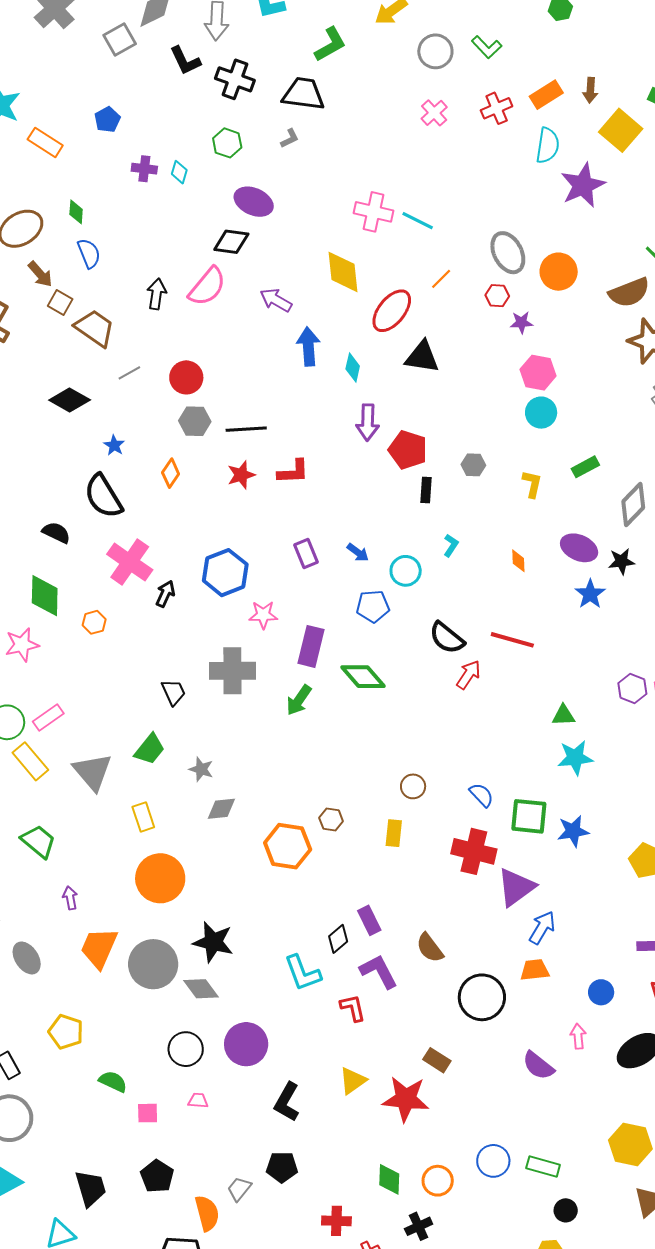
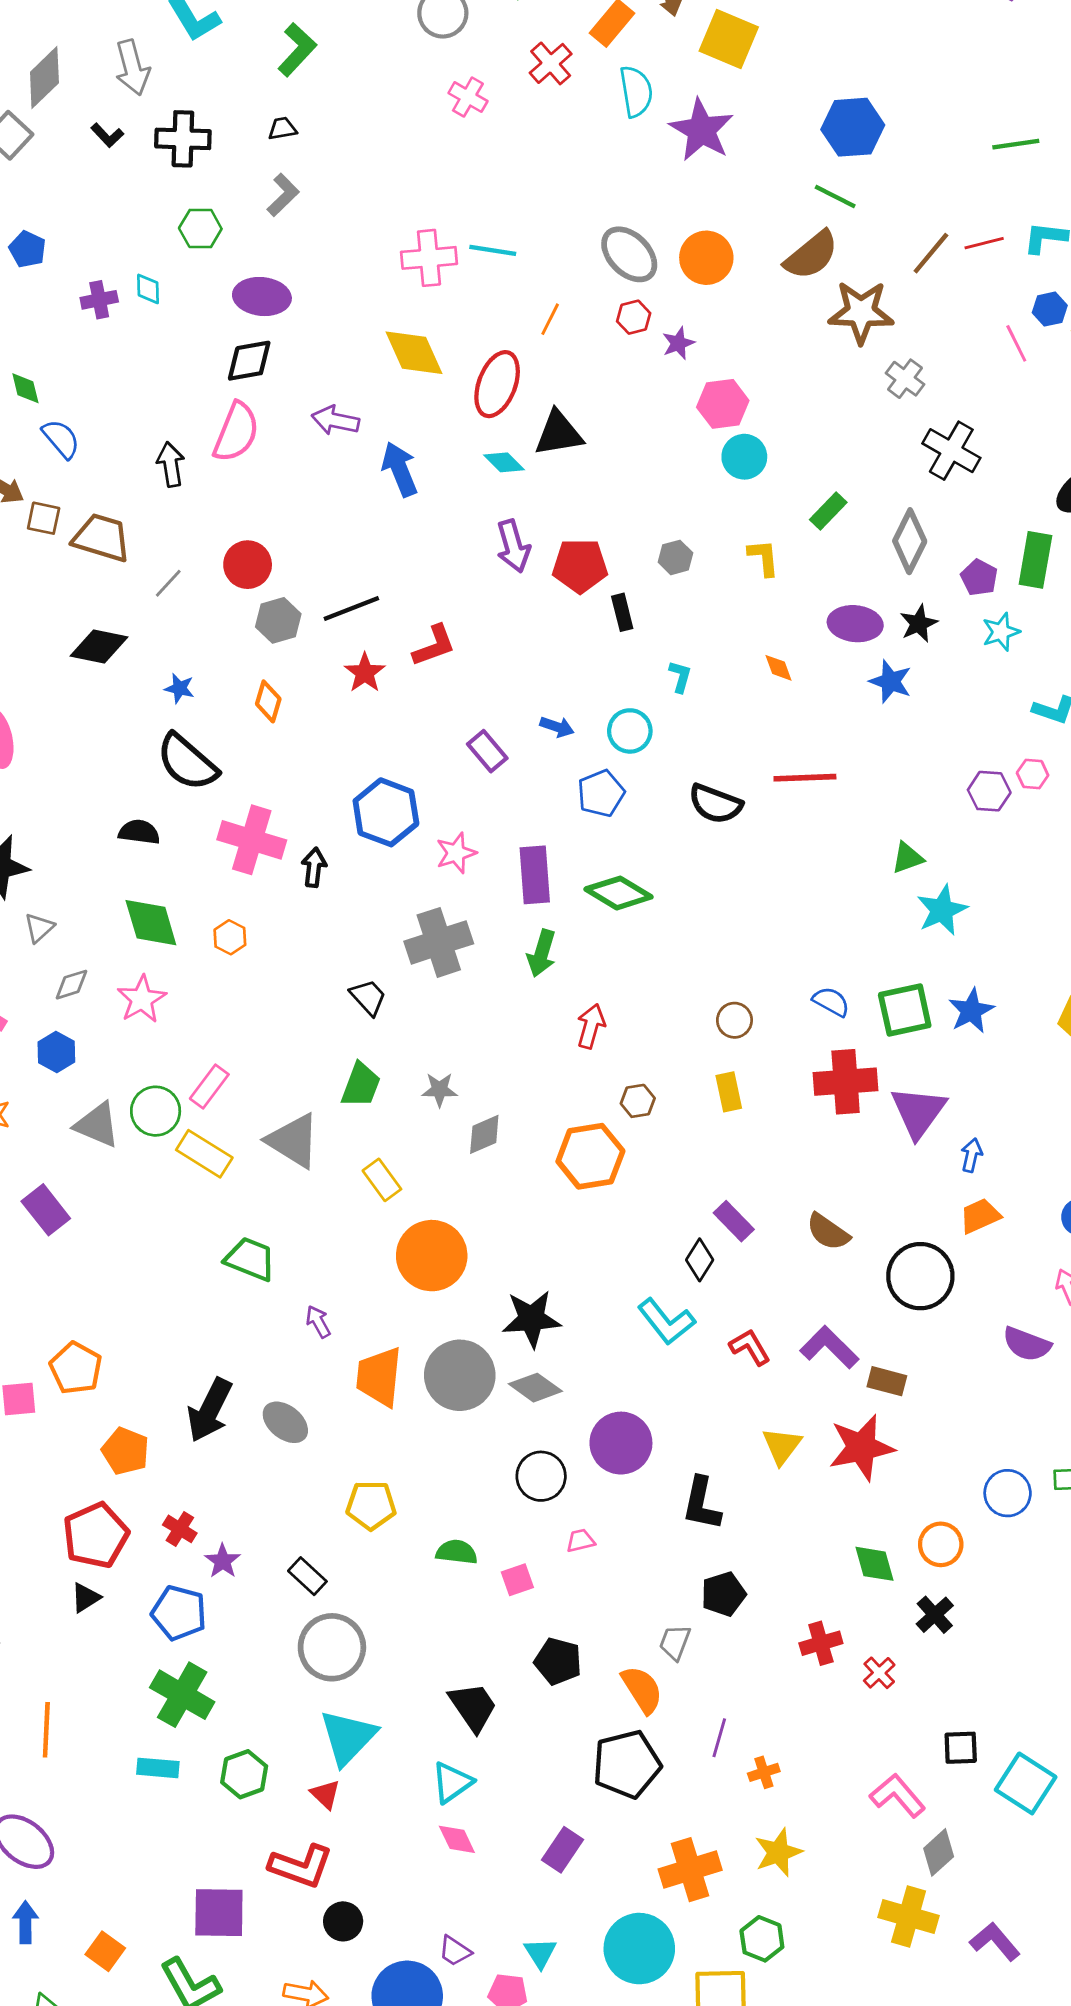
black L-shape: (185, 61) -> (107, 135), size x0.7
black trapezoid: (304, 94) -> (282, 129), size x0.5
gray L-shape: (290, 138) -> (283, 195), size x1.4
cyan diamond: (353, 368) -> (504, 462), moved, turned -40
red arrow: (469, 675) -> (591, 1026), moved
blue arrow: (542, 928) -> (972, 1155), size x0.7
purple L-shape: (379, 971) -> (829, 1347), moved

